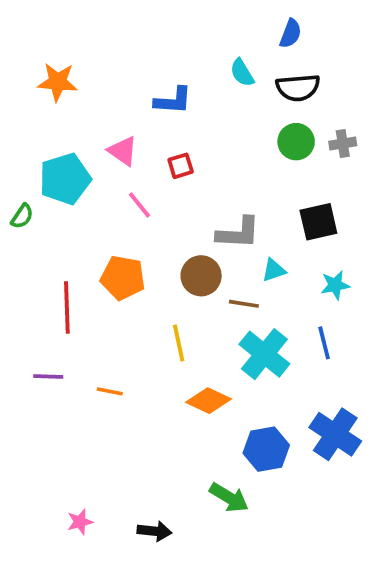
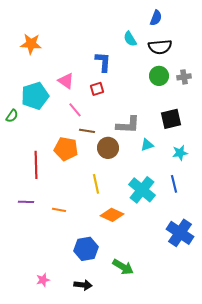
blue L-shape: (173, 101) -> (103, 62), moved, turned -90
brown line: (244, 304) -> (87, 131), moved
blue hexagon: (266, 449) -> (86, 249), moved

